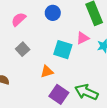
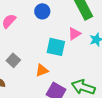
gray square: (23, 49) -> (13, 60), moved

